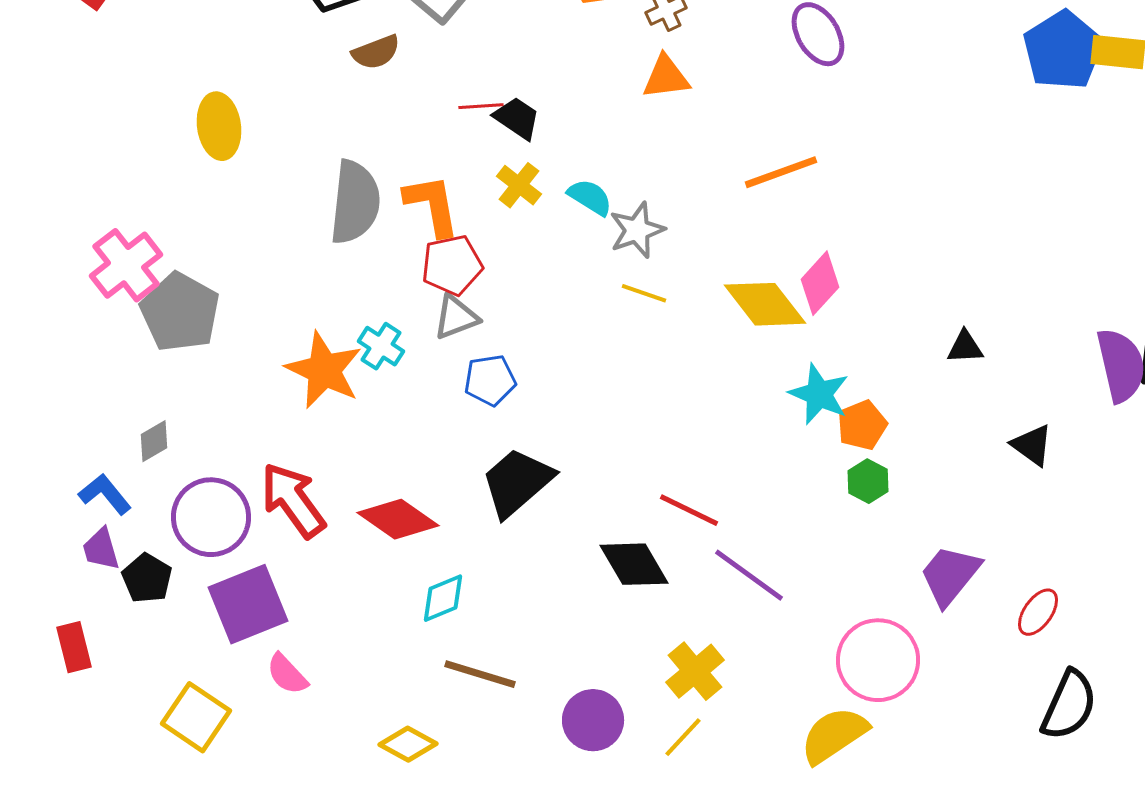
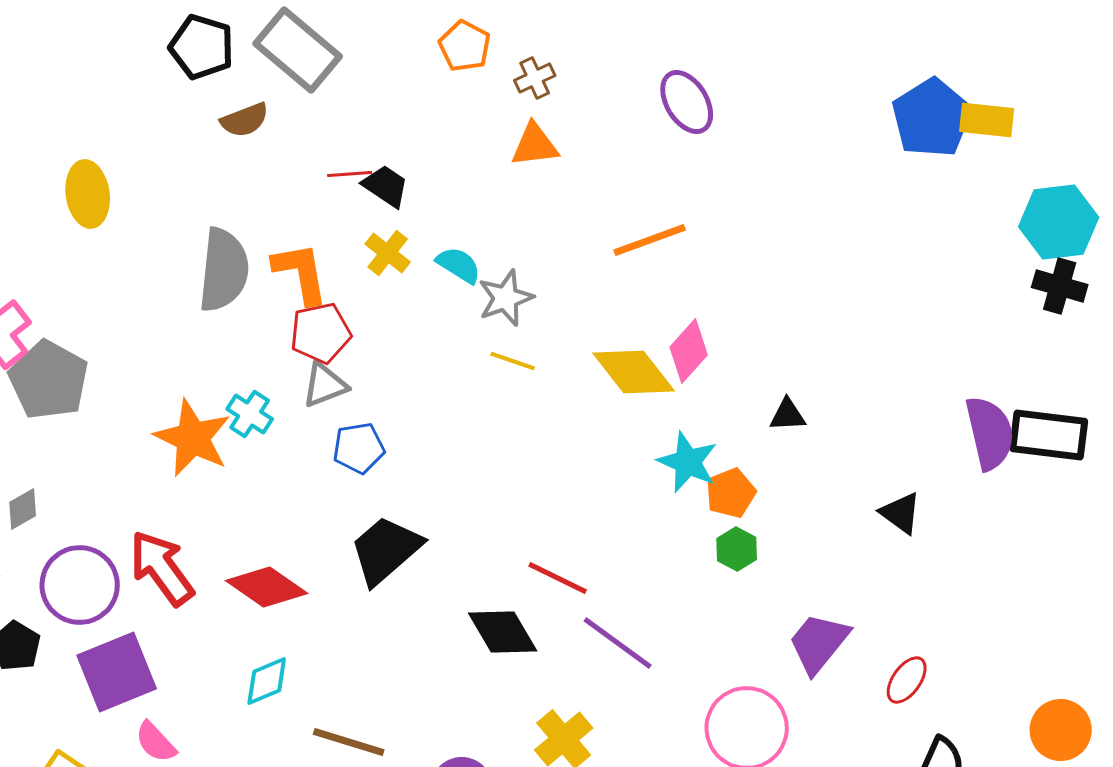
black triangle: (965, 347) -> (788, 415), moved
cyan diamond: (443, 598) -> (267, 681), moved

